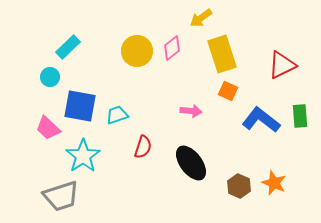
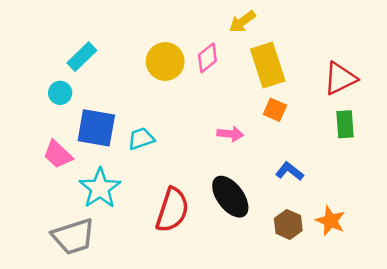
green rectangle: (300, 116) -> (345, 124), moved
blue L-shape: (261, 120) -> (289, 171), moved, size x0.6
red semicircle: (143, 147) -> (172, 210), moved, size x1.6

